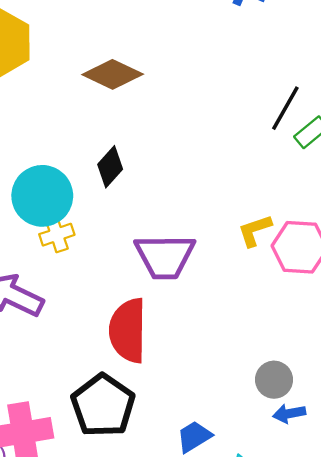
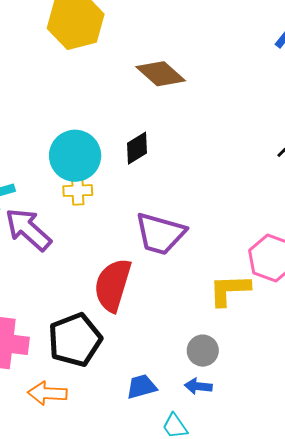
yellow L-shape: (255, 230) -> (229, 290), moved, size x1.4
gray circle: (274, 380) -> (203, 351), moved
blue arrow: (289, 414) -> (198, 386), moved

